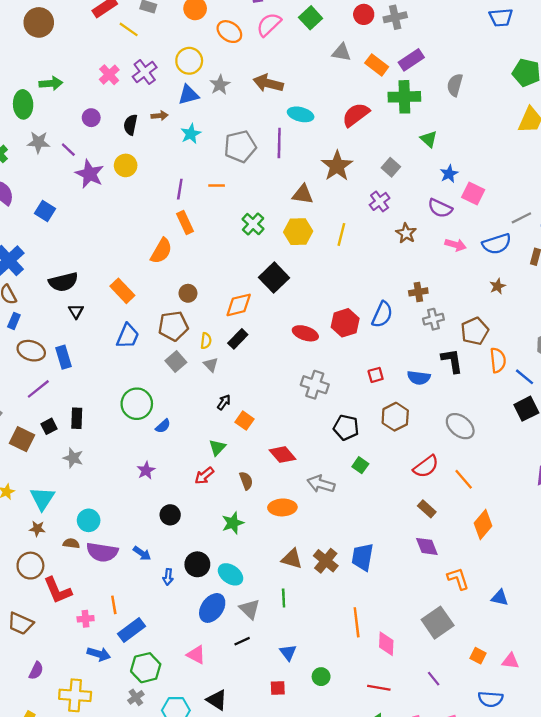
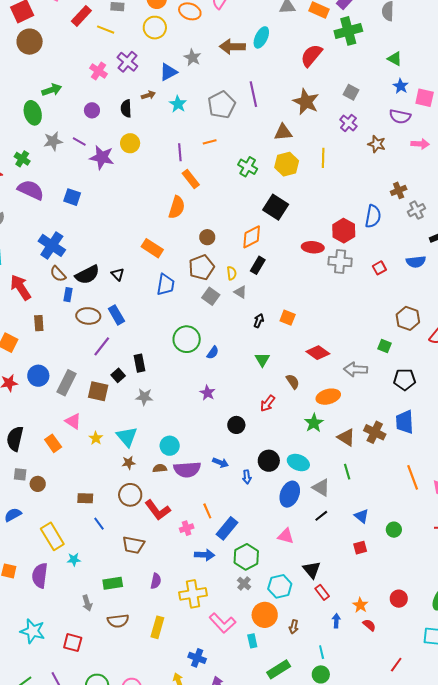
yellow circle: (189, 61) -> (155, 28), moved
cyan ellipse: (301, 114) -> (261, 37), moved, turned -65
green triangle: (429, 139) -> (395, 59), moved
black semicircle: (63, 282) -> (87, 275), moved
gray cross: (315, 385) -> (340, 262), moved
brown hexagon: (395, 417) -> (408, 318), moved
orange square: (245, 421) -> (288, 318), moved
black pentagon: (346, 427) -> (405, 380), moved
red arrow: (204, 476) -> (268, 403), moved
green star: (233, 523) -> (314, 423), moved
brown triangle: (292, 559) -> (346, 437), turned 30
black triangle: (217, 700) -> (312, 570), turned 30

